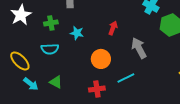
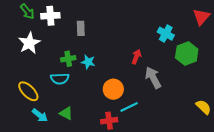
green cross: (51, 23) -> (68, 59), moved
red arrow: (113, 28) -> (136, 57), moved
cyan line: (126, 78) -> (129, 107), moved

